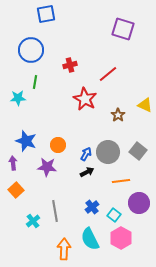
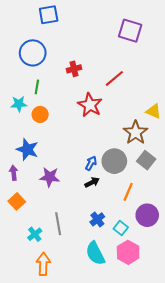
brown star: (118, 115) -> (136, 132), moved, size x1.6
orange circle: (58, 145) -> (40, 114), moved
orange line: (121, 181) -> (128, 192), turned -60
orange arrow: (64, 249) -> (43, 264), moved

